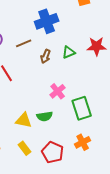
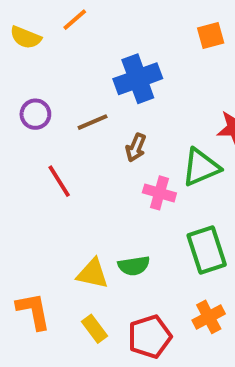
green triangle: (69, 52) -> (201, 167), moved, size x1.5
pink cross: (58, 91) -> (159, 193), moved, turned -35
red pentagon: (53, 152) -> (150, 337), turned 30

